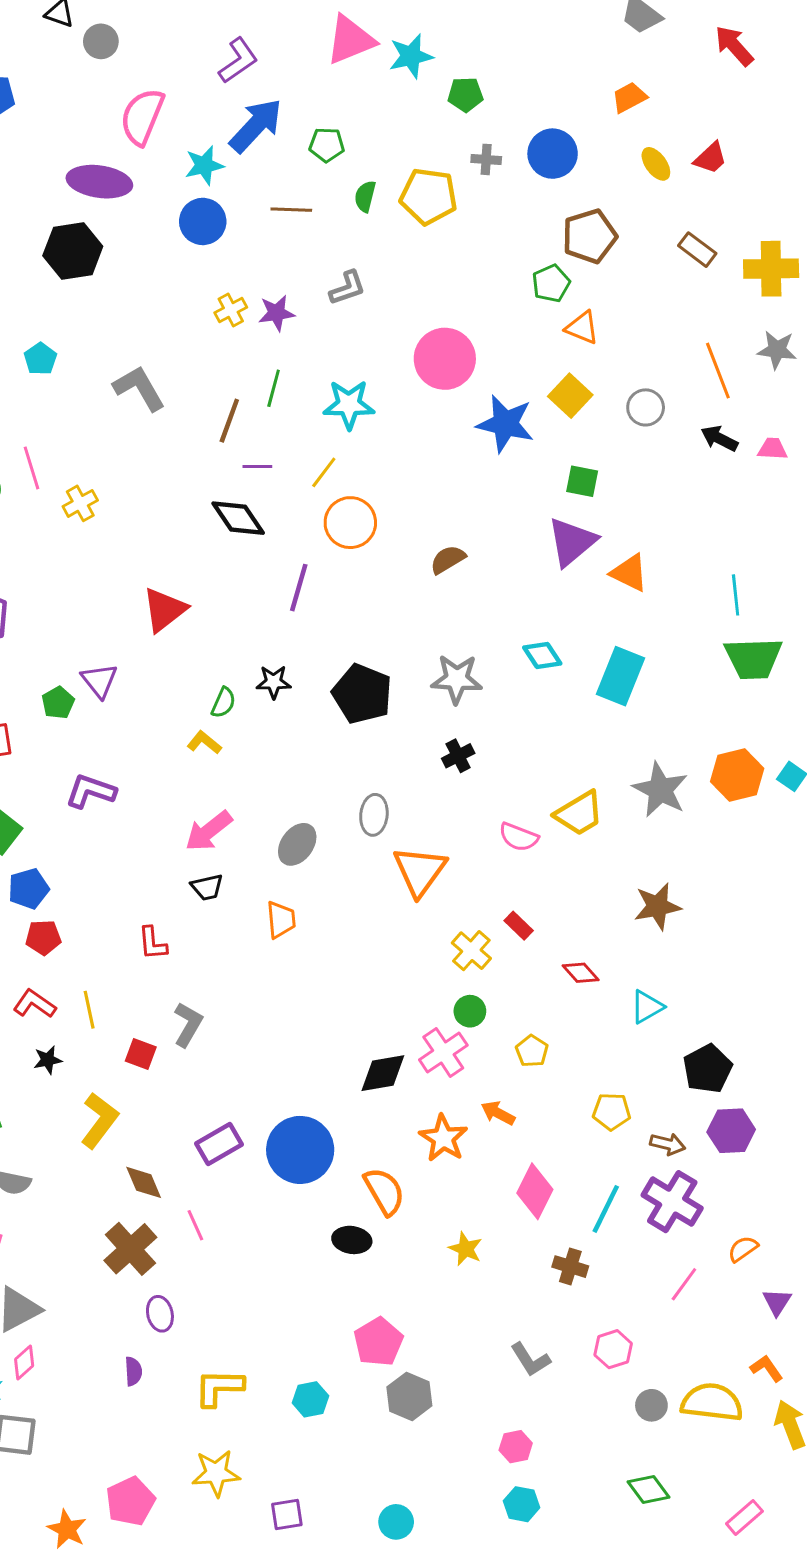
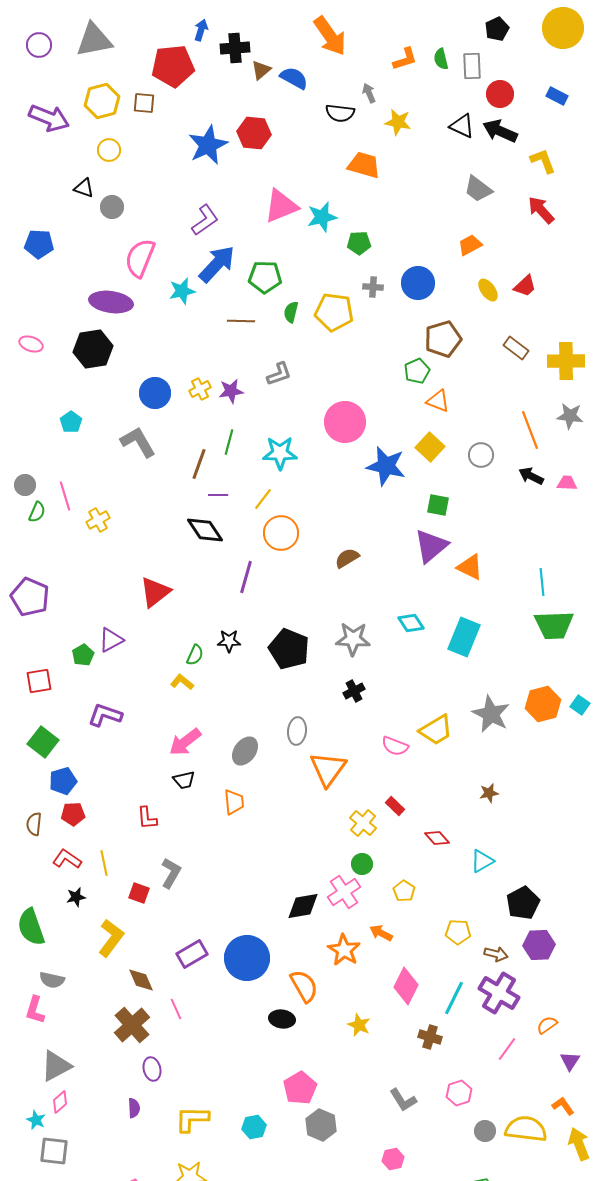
green pentagon: (327, 145) -> (265, 277), size x1.4
blue circle: (203, 221) -> (155, 393), moved
purple triangle: (99, 681) -> (111, 640), turned 40
brown star: (657, 906) -> (489, 793), size x0.6

